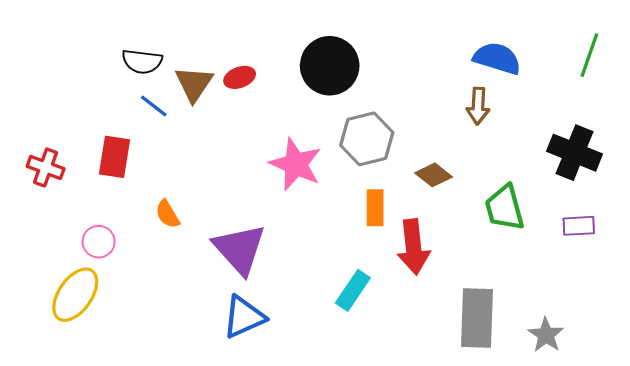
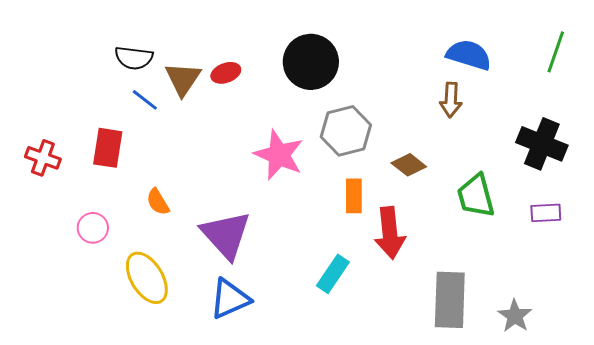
yellow ellipse: (75, 295) -> (147, 278), moved, turned -66

